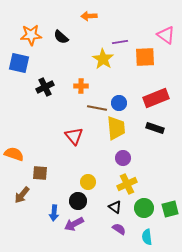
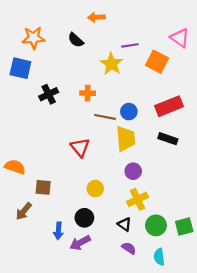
black semicircle: (61, 37) -> (76, 40), moved
orange square: (145, 57) -> (157, 62), turned 30
yellow circle: (88, 182) -> (95, 189), moved

